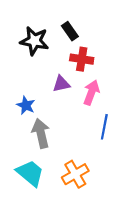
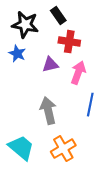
blue star: (26, 105) -> (17, 54), moved
gray arrow: (41, 133) -> (48, 111), moved

